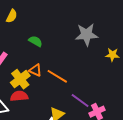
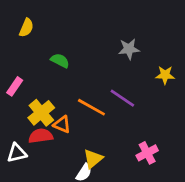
gray star: (87, 35) -> (129, 49), size x0.7
orange triangle: (35, 70) -> (62, 124), moved
purple line: (80, 101) -> (122, 98), moved

